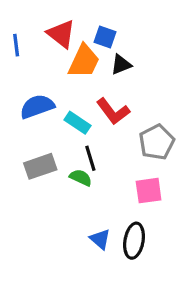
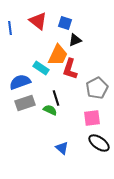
orange trapezoid: (84, 61) -> (58, 55), moved
blue semicircle: (37, 107) -> (20, 82), moved
red L-shape: (113, 111) -> (70, 69), turned 55
cyan rectangle: (77, 123) -> (41, 68), moved
black ellipse: (134, 241) -> (99, 143), moved, turned -65

